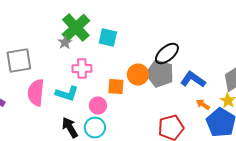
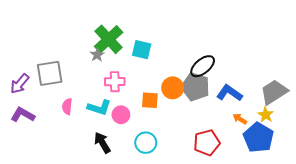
pink semicircle: (36, 93) -> (67, 106), size x0.6
pink circle: (98, 106) -> (121, 115), moved
cyan circle: (95, 128) -> (146, 143), moved

